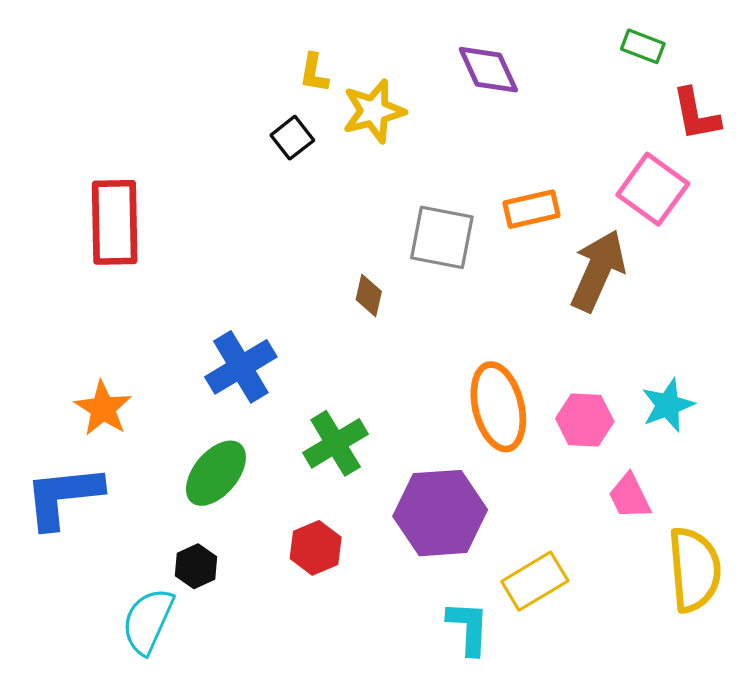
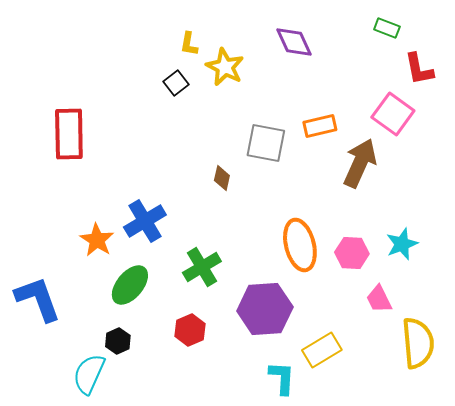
yellow star: (374, 111) -> (225, 67), turned -30
orange star: (103, 408) -> (97, 240), moved
blue L-shape: (63, 496) -> (38, 299), turned 76

